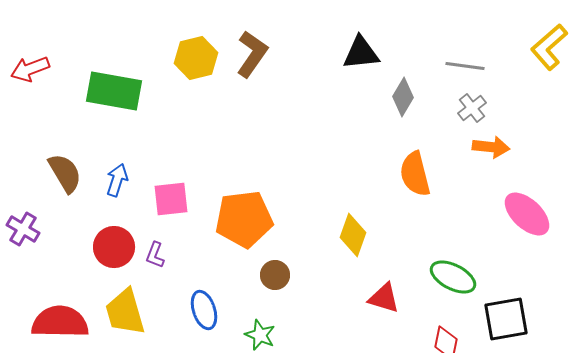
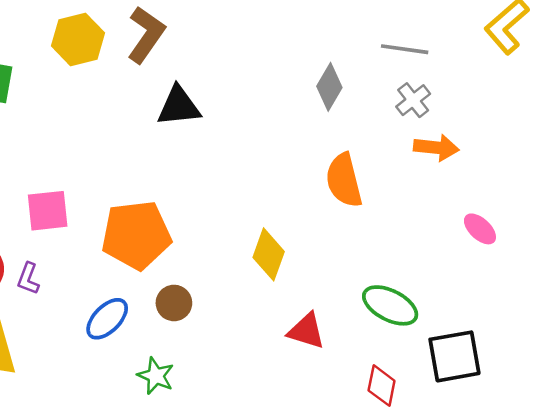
black triangle: (361, 53) -> (179, 106), moved
pink ellipse: (527, 214) -> (480, 229), size x0.6
blue ellipse: (204, 310) -> (107, 319), moved, turned 63

